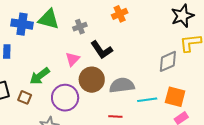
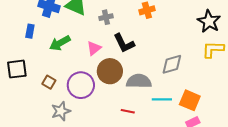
black star: (182, 16) -> (209, 21), turned -30
gray diamond: (168, 61) -> (172, 64), moved
green arrow: (40, 76) -> (60, 43), moved
brown square: (25, 97) -> (49, 82), moved

